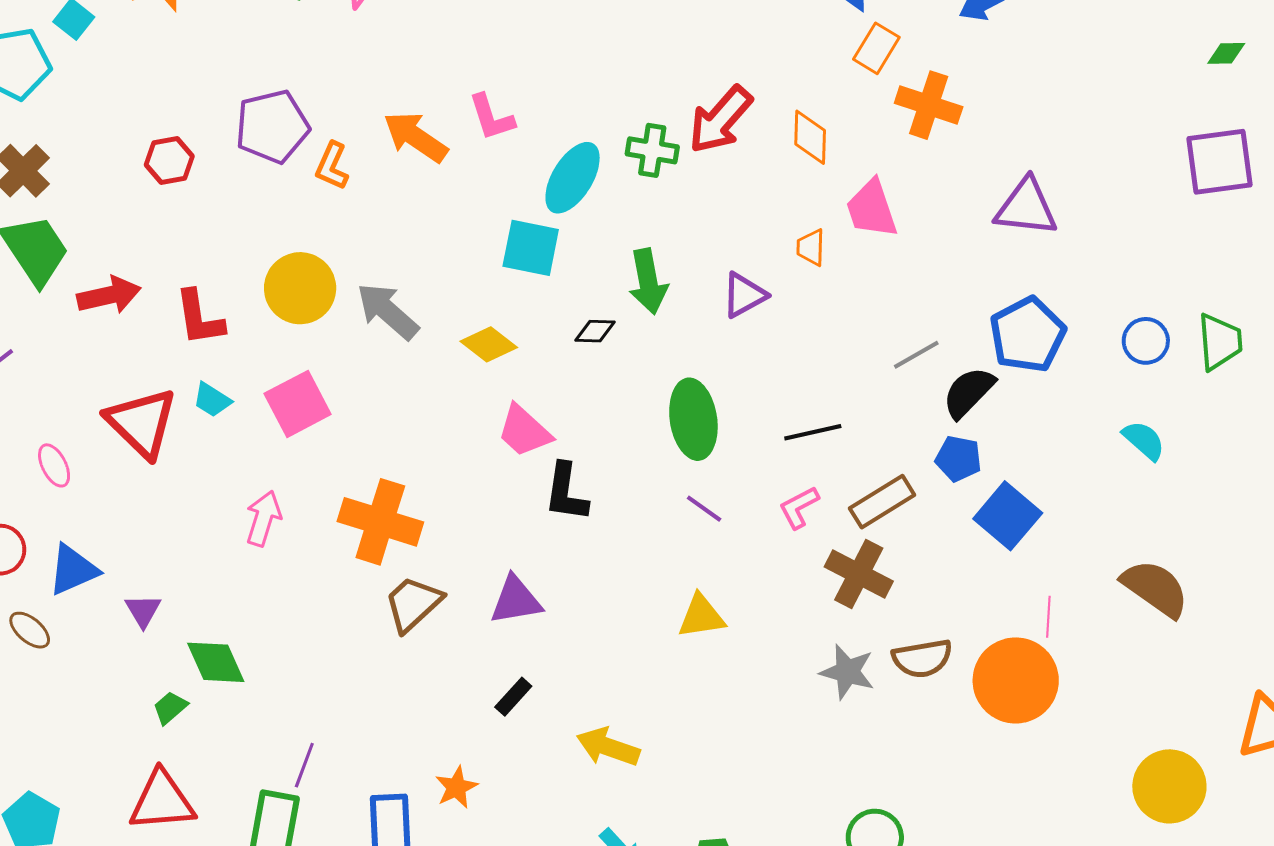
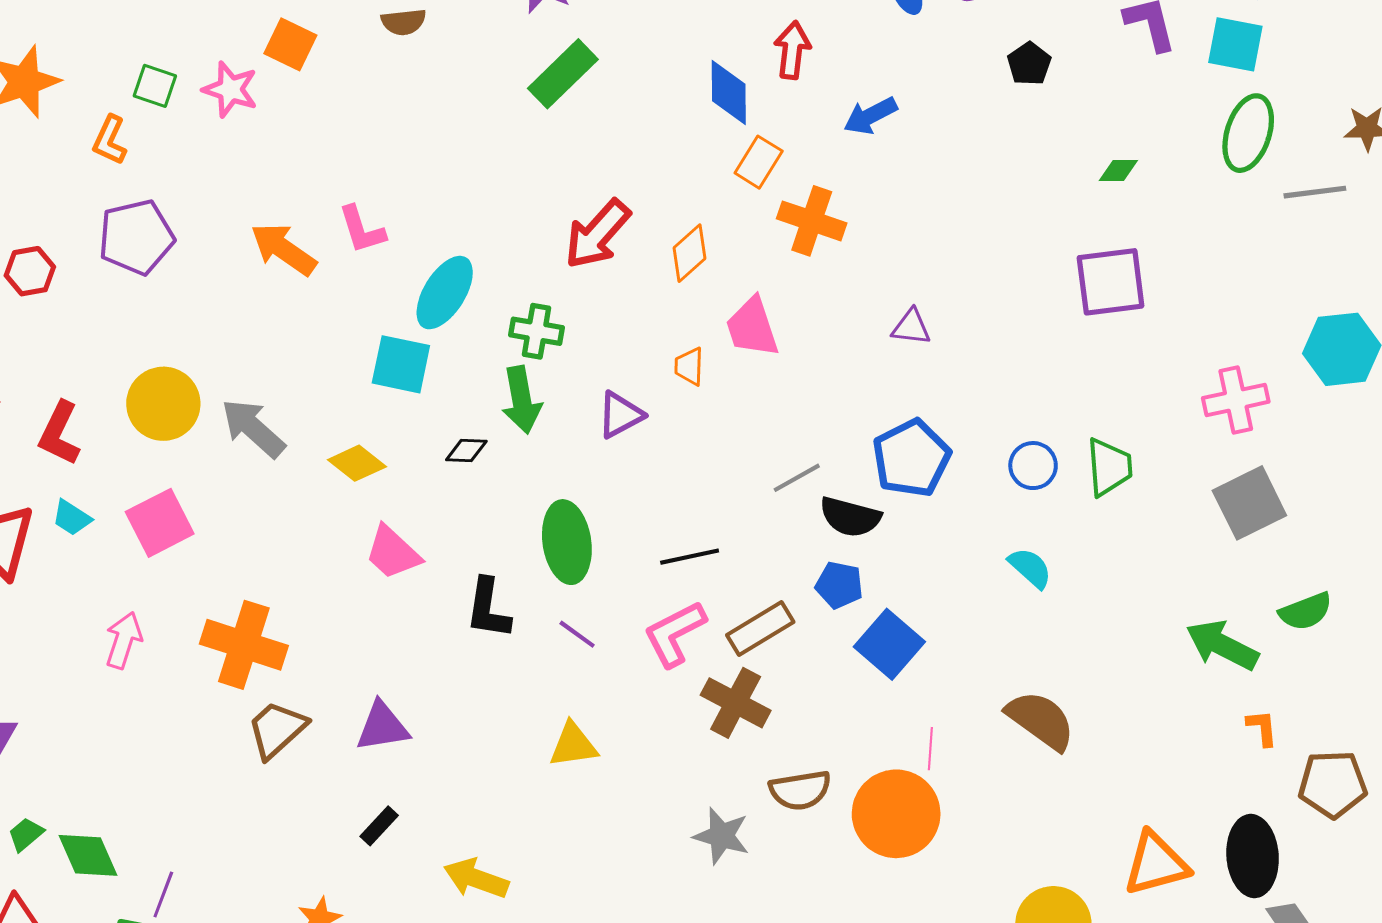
orange diamond: (810, 137) -> (690, 253), turned 46
green cross: (652, 150) -> (537, 331), moved
orange L-shape: (332, 166) -> (110, 140), moved
purple triangle: (1026, 207) -> (911, 327), size x0.6
red L-shape: (199, 318) -> (59, 433), turned 34
black semicircle: (969, 392) -> (850, 517), turned -120
black L-shape: (566, 492) -> (488, 609), moved
pink L-shape: (799, 507) -> (675, 634), size x1.5
green diamond: (216, 662) -> (88, 855), moved
gray star: (847, 672) -> (722, 836), moved

